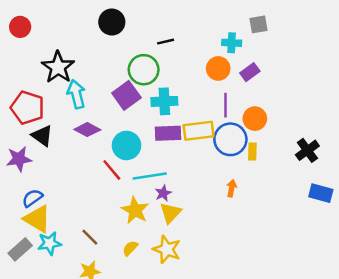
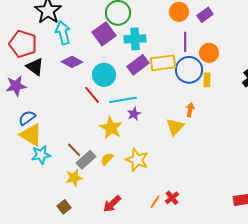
purple rectangle: (168, 133) -> (138, 65), turned -35
yellow triangle: (170, 213) -> (175, 127), moved
gray rectangle: (20, 249) -> (86, 160), moved

